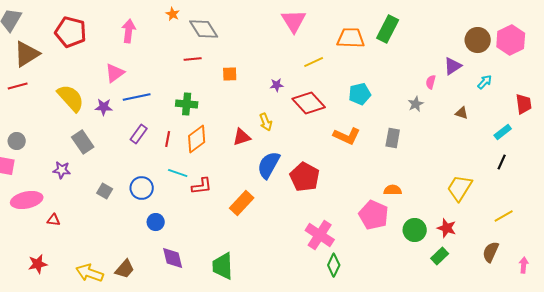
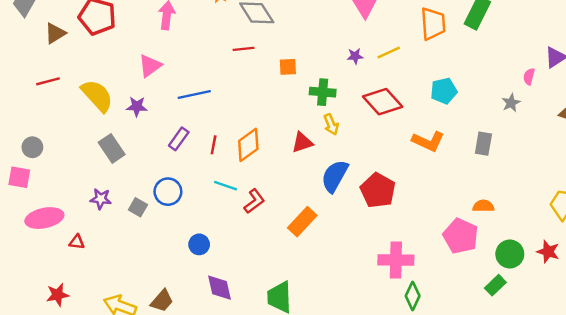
orange trapezoid: (351, 38) -> (433, 24), turned 84
brown triangle: (27, 54) -> (55, 33), moved, size x0.7
purple star: (277, 85) -> (355, 56), moved
red line: (18, 86) -> (48, 81), moved
blue line: (137, 97) -> (194, 94), moved
green cross: (187, 104) -> (323, 92), moved
purple star: (62, 170) -> (101, 199), moved
red L-shape: (202, 186) -> (254, 201), turned -30
blue circle: (142, 188) -> (168, 192), moved
pink cross: (320, 235) -> (396, 260), turned -32
green rectangle: (440, 256) -> (495, 285), moved

